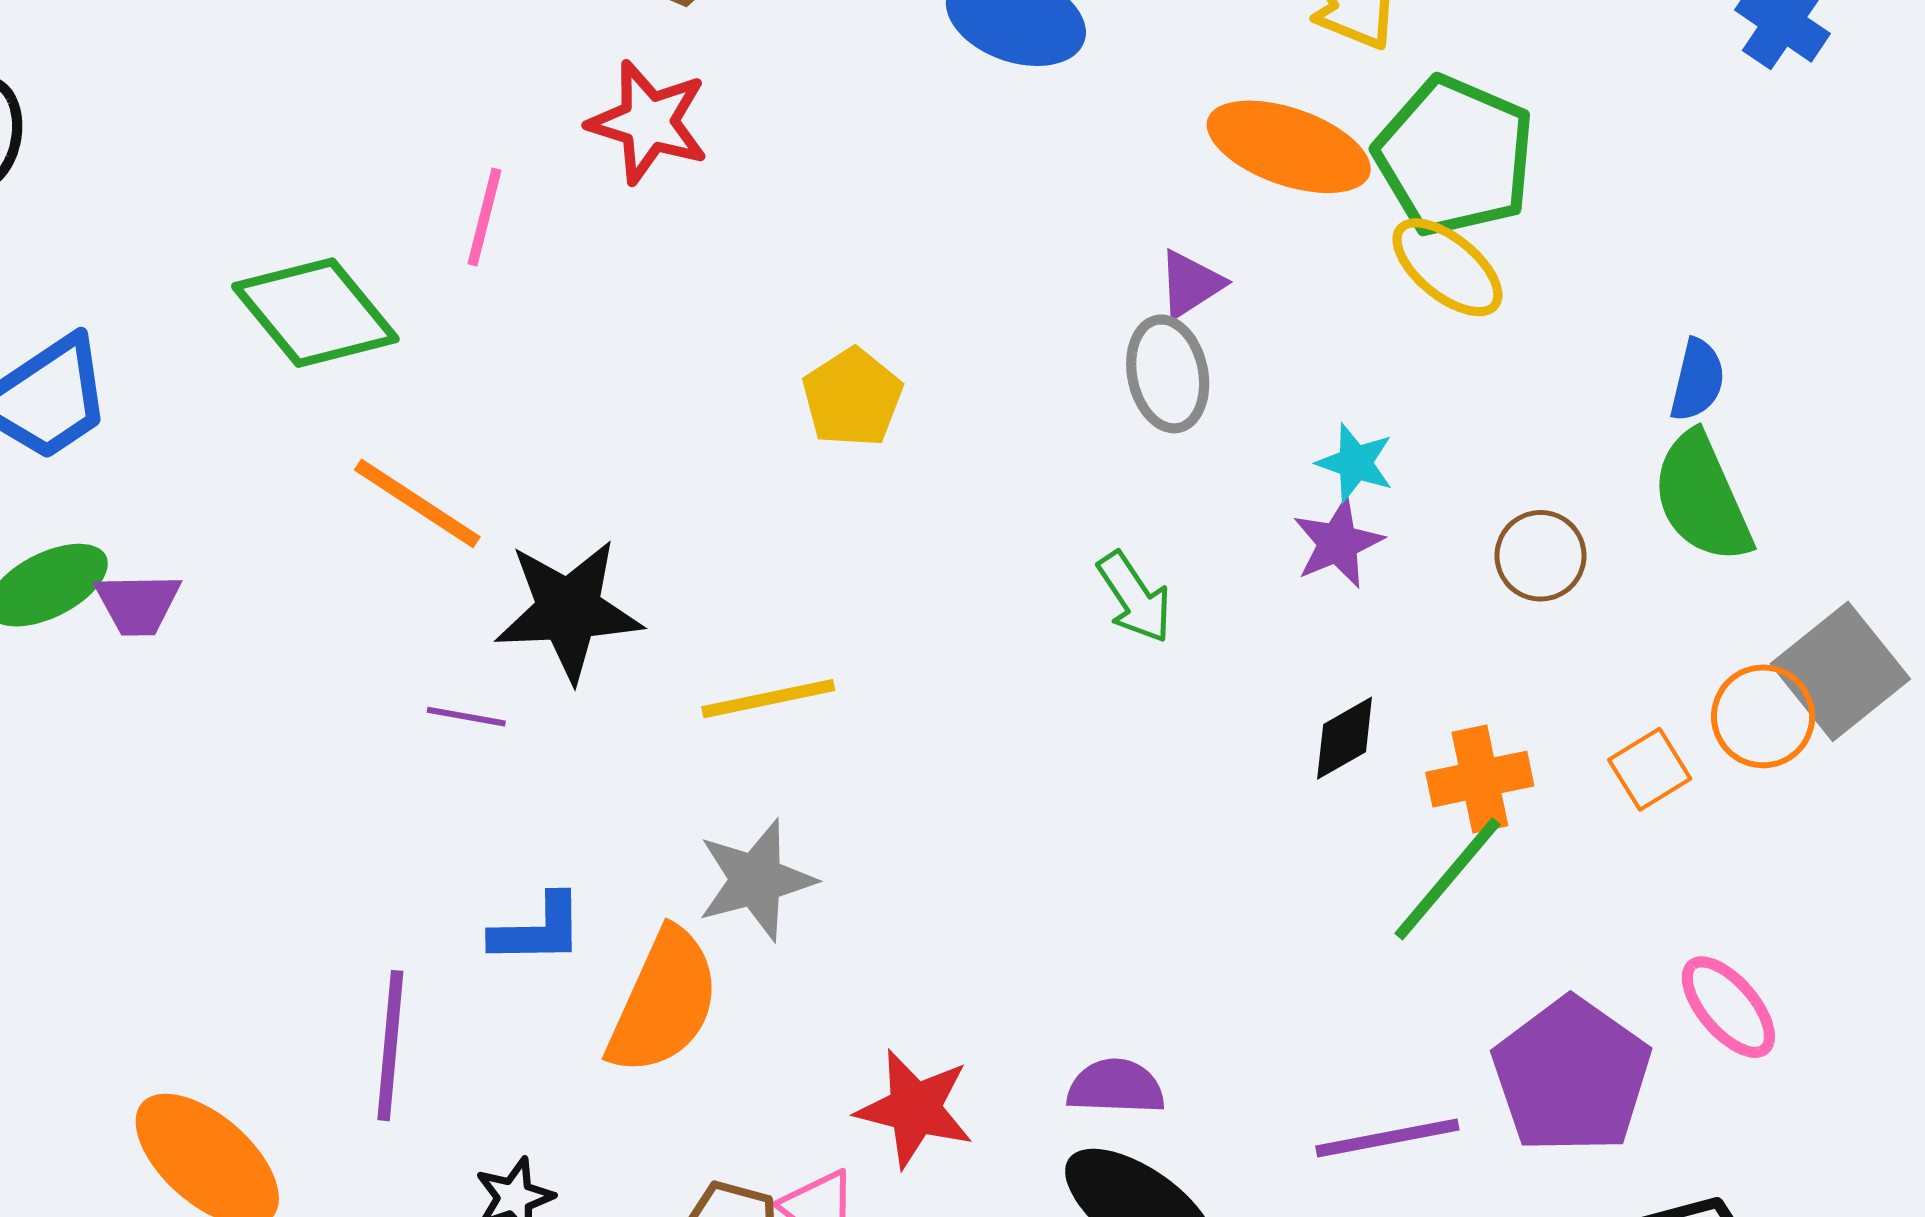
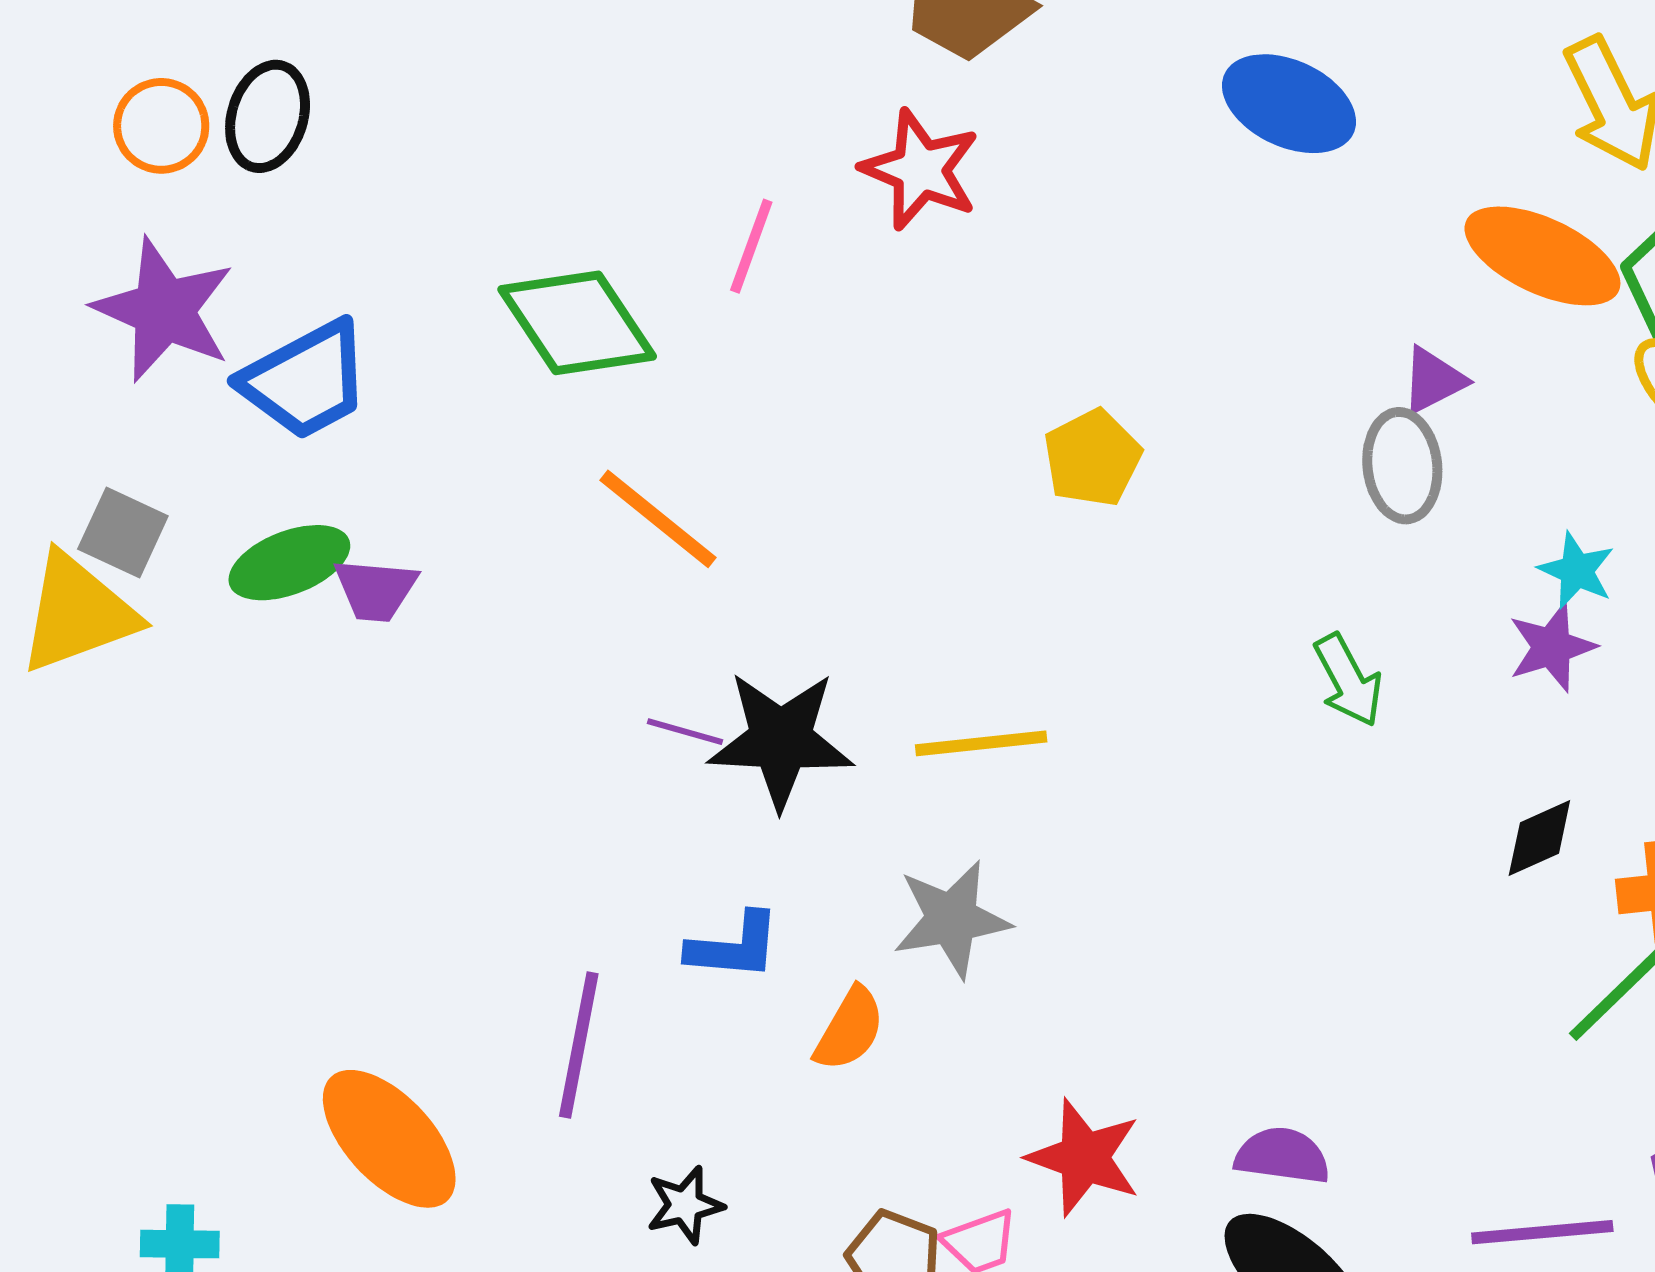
black star: (568, 610) -> (781, 740), moved
orange semicircle: (664, 1002) -> (850, 1029), size x0.6

